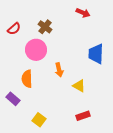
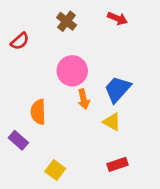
brown cross: (45, 27) -> (67, 21), moved
pink circle: (36, 50) -> (72, 71), moved
blue trapezoid: (96, 54) -> (118, 89), moved, turned 40

